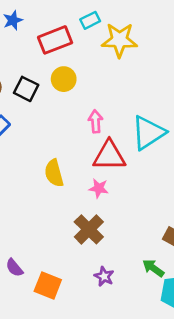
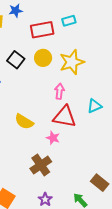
yellow star: (119, 40) -> (72, 62), moved, turned -30
cyan triangle: (148, 133) -> (94, 106), size x0.6
yellow semicircle: (54, 173) -> (24, 122), turned -54

